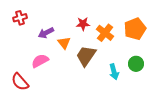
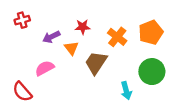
red star: (83, 24) -> (83, 27), moved
green circle: (136, 64) -> (152, 72), size x1.5
cyan arrow: (114, 72) -> (126, 91), moved

